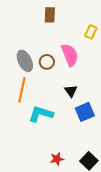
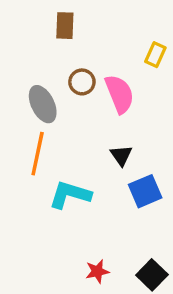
brown rectangle: (50, 15) -> (65, 26), moved
brown circle: (47, 62) -> (82, 82), moved

